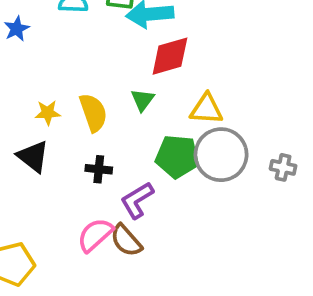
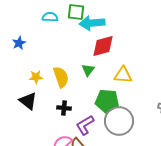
blue star: (17, 29) -> (19, 43), moved
gray circle: (221, 155) -> (119, 121), moved

